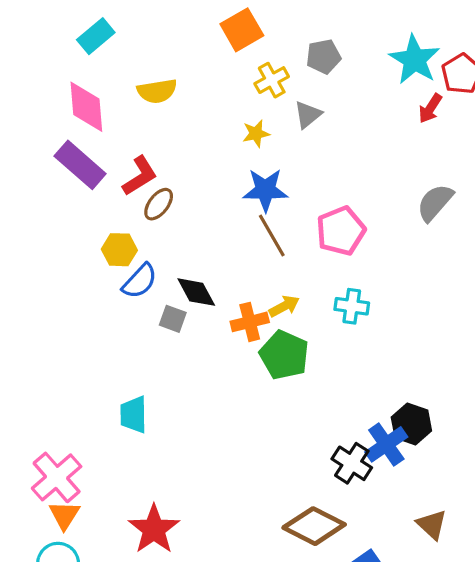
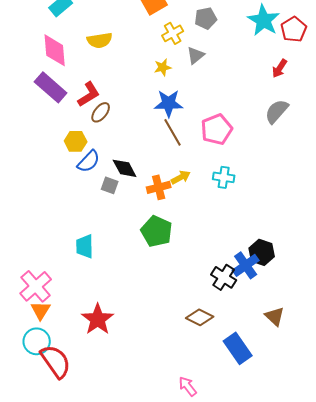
red arrow: (430, 108) -> (280, 68), moved
green pentagon: (284, 355) -> (157, 231), moved
brown diamond: (314, 526) -> (200, 317), size x0.7

